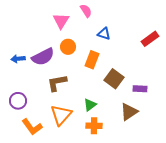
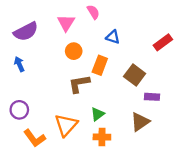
purple semicircle: (43, 57) -> (26, 32), moved
blue arrow: (18, 59) -> (19, 64), turned 72
brown square: (114, 79) -> (135, 75), moved
brown L-shape: (57, 83) -> (79, 84), moved

